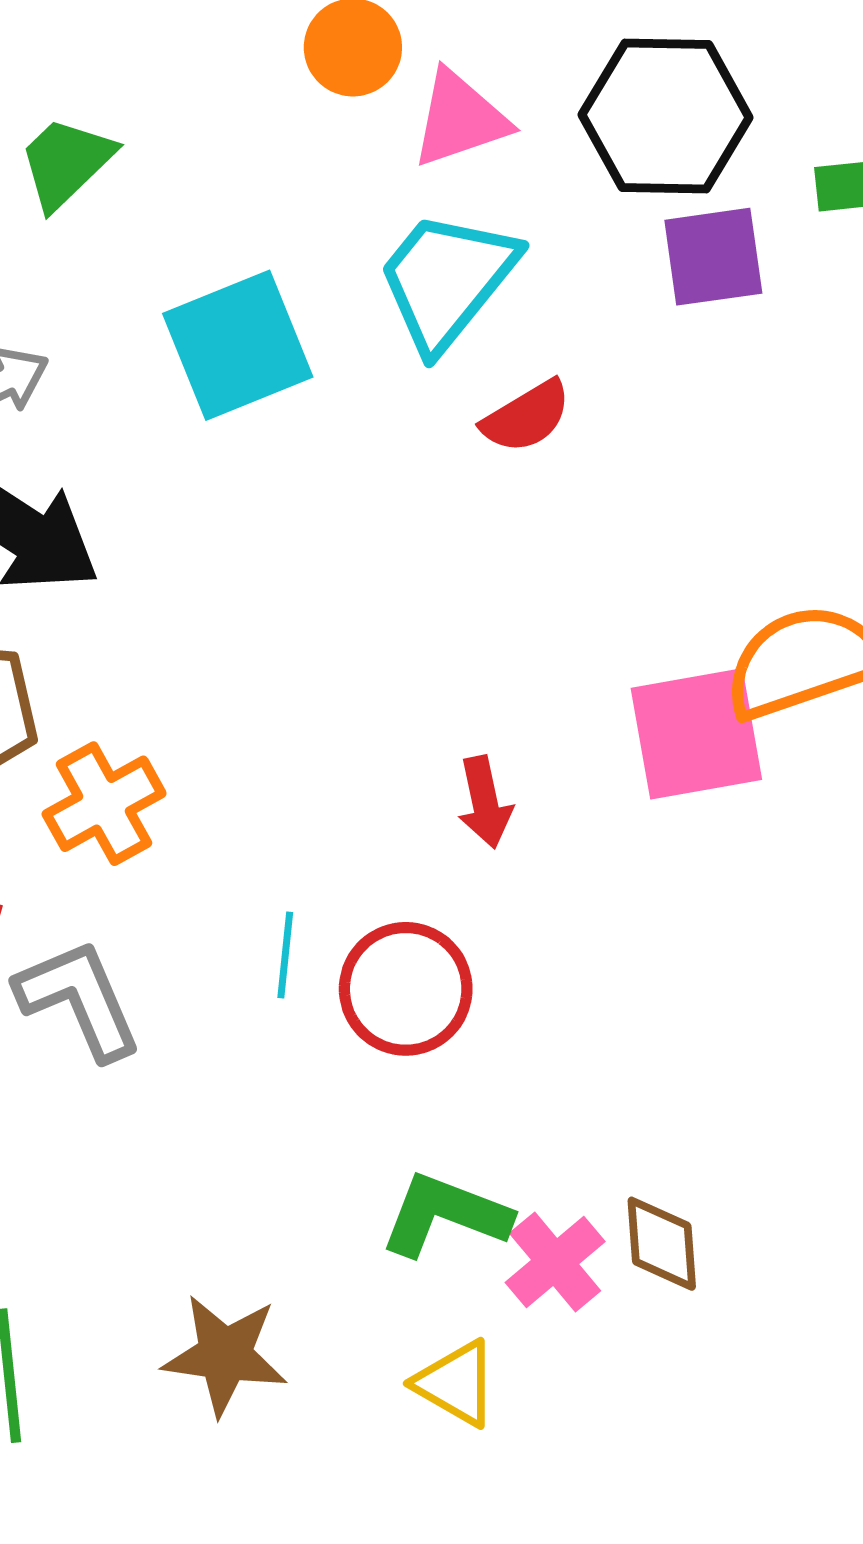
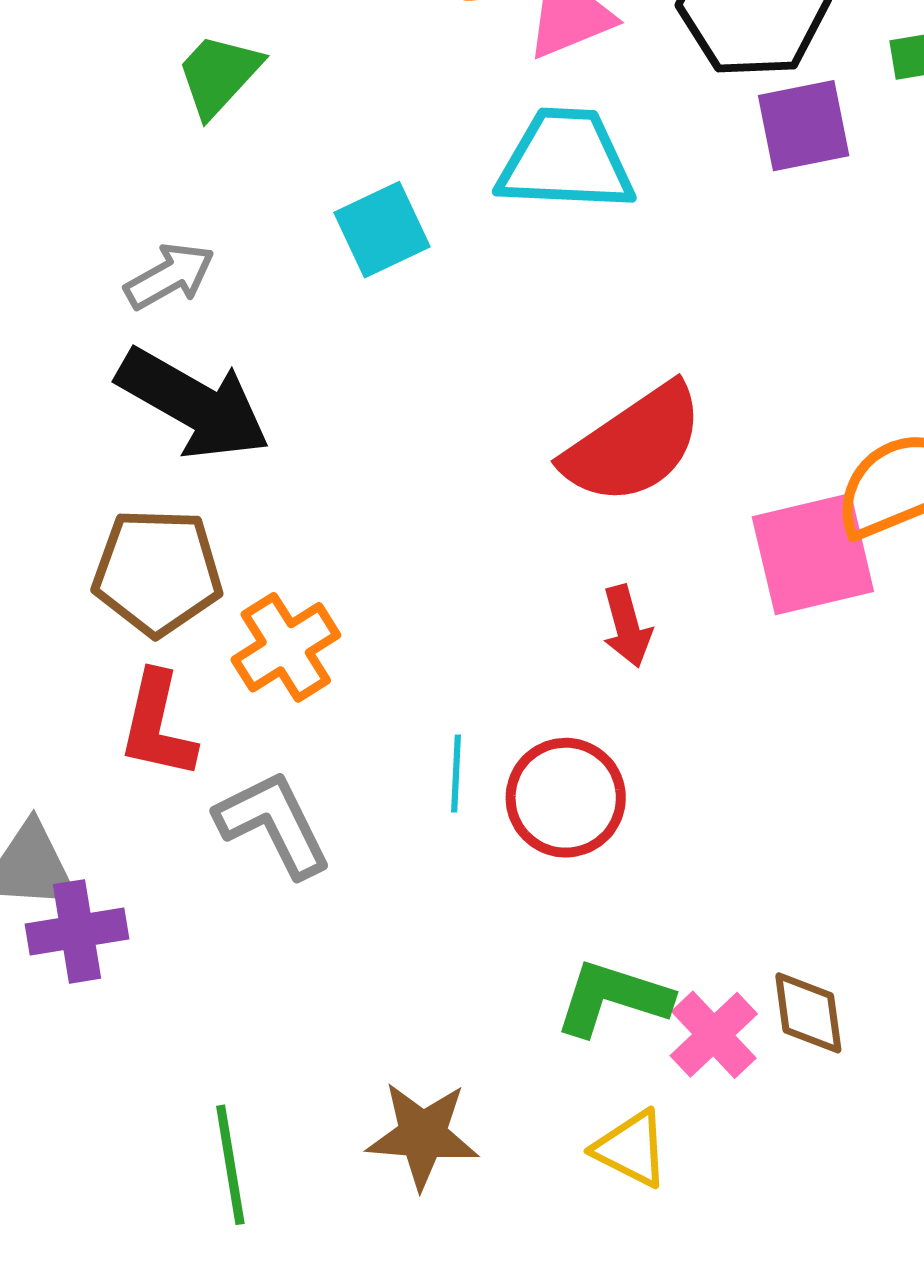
cyan trapezoid: (447, 280) -> (566, 160), turned 57
cyan square: (238, 345) -> (382, 230), size x0.7
red semicircle: (526, 417) -> (634, 444), moved, size x1.8

